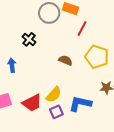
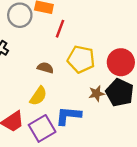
yellow semicircle: (54, 95) -> (38, 96), moved
purple square: (56, 112) -> (42, 128), size x1.6

